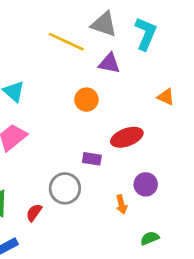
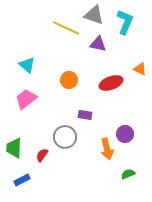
orange circle: (86, 100) -> (69, 80), moved
red ellipse: (127, 137) -> (111, 83), moved
orange arrow: (121, 205) -> (107, 149), size x1.5

